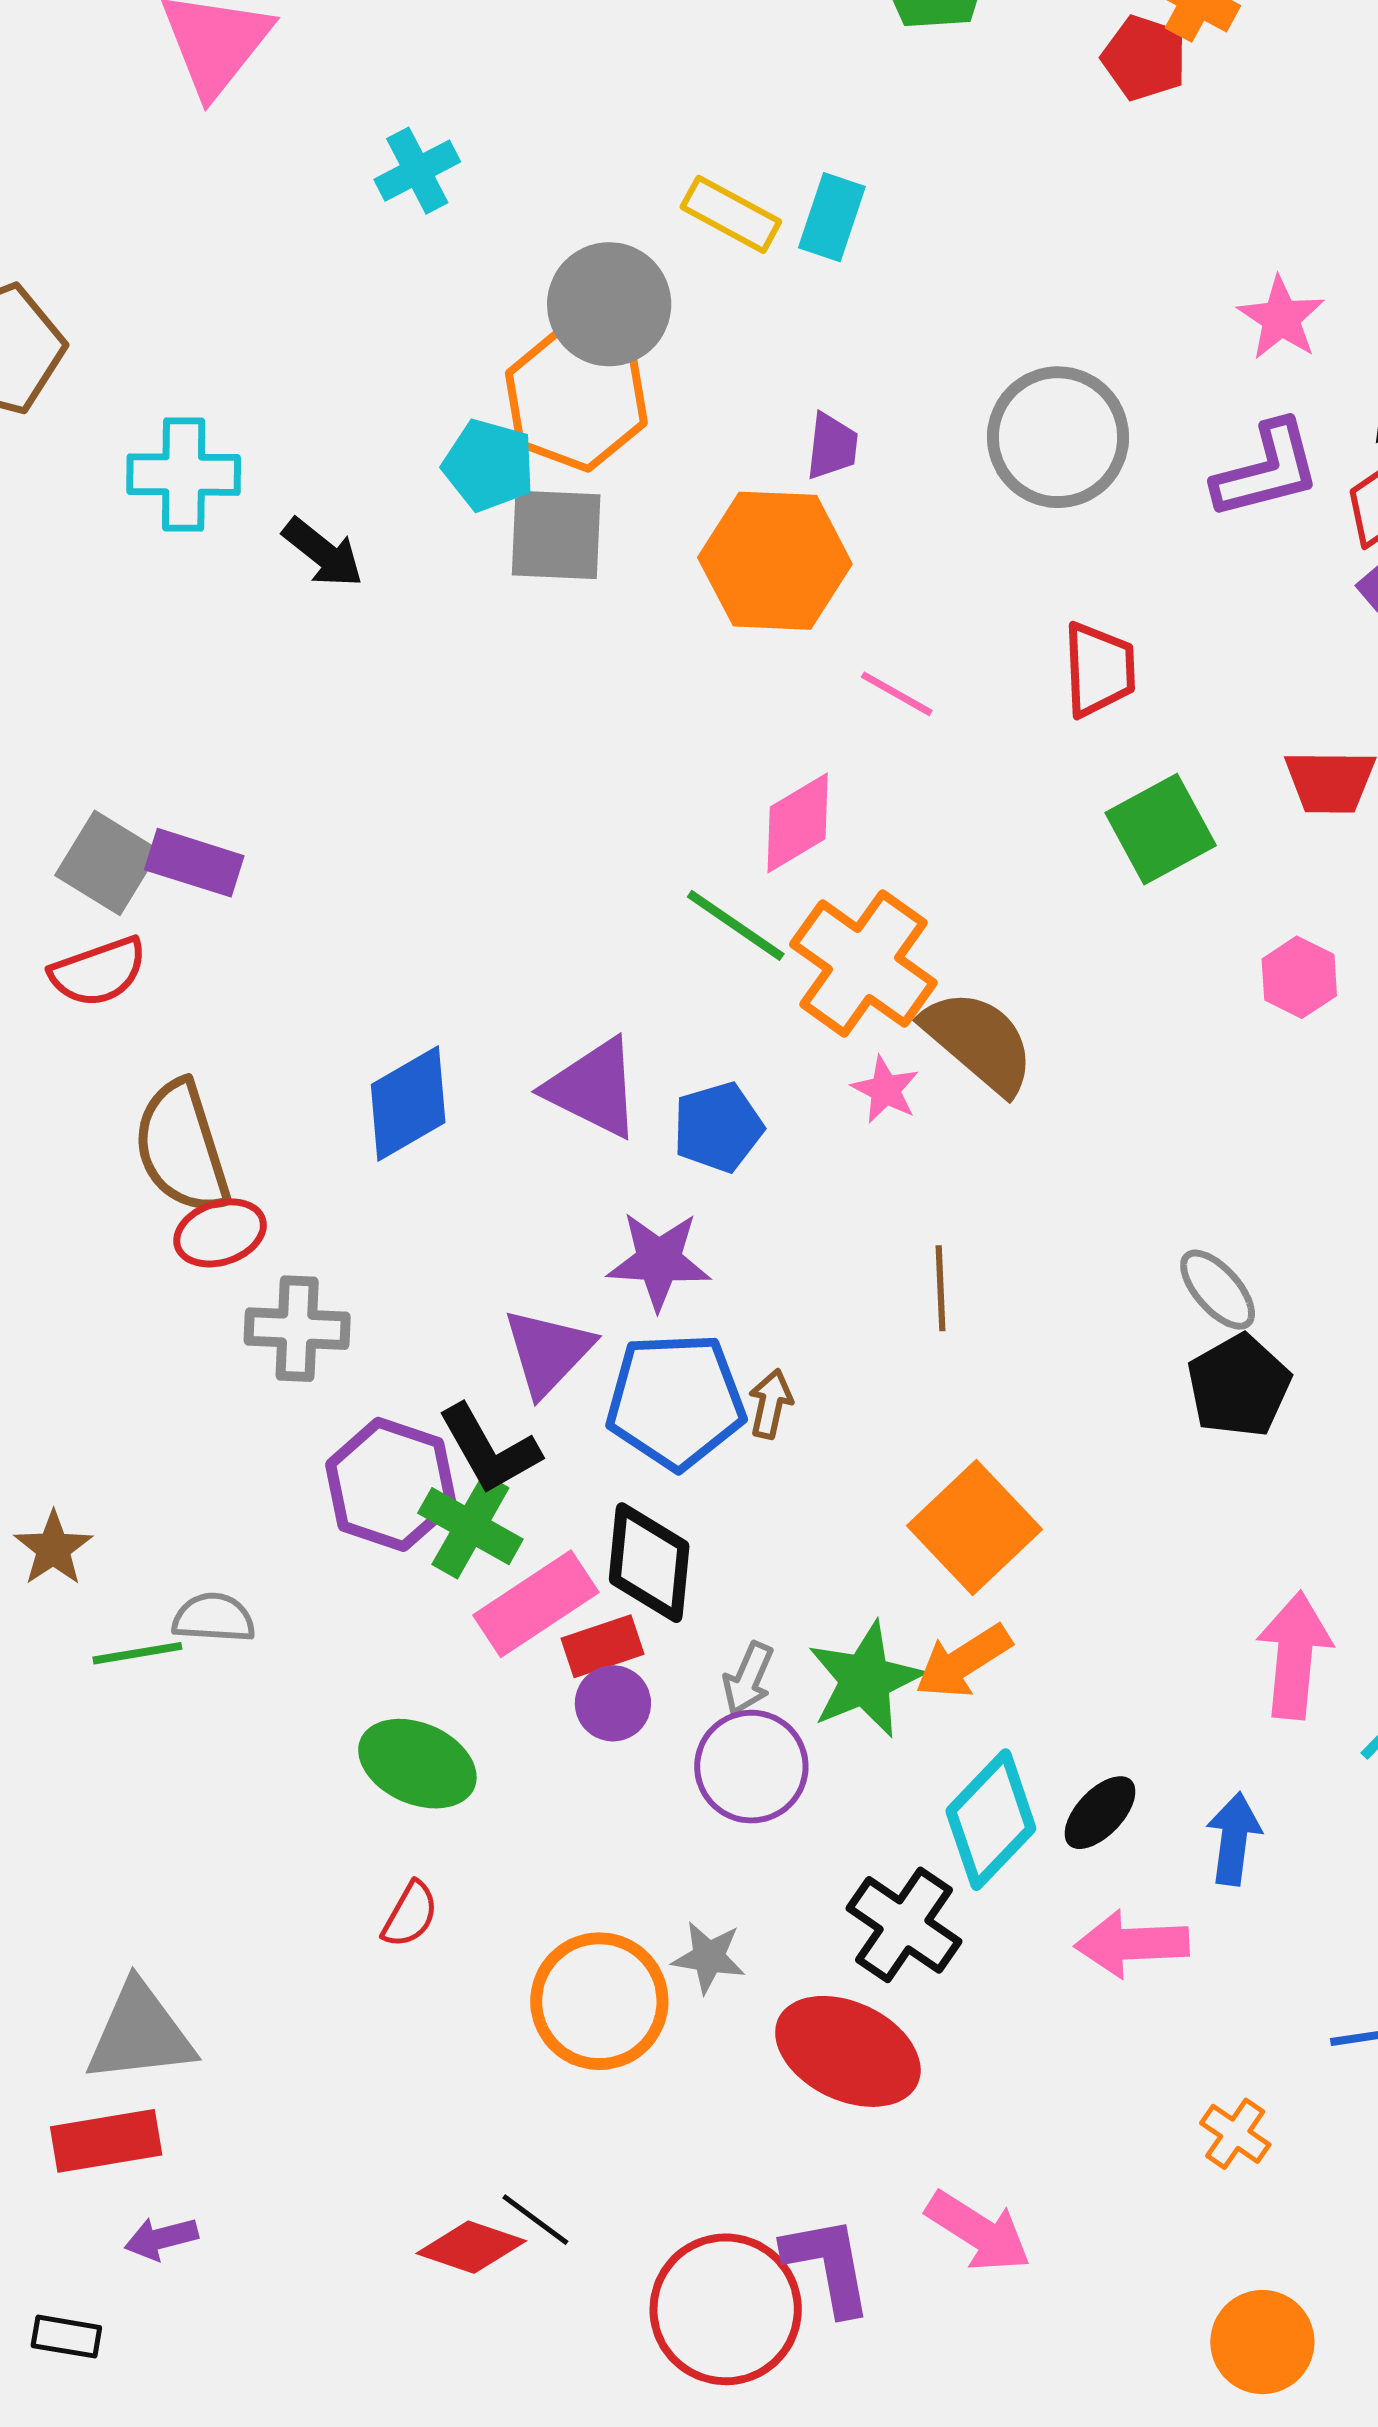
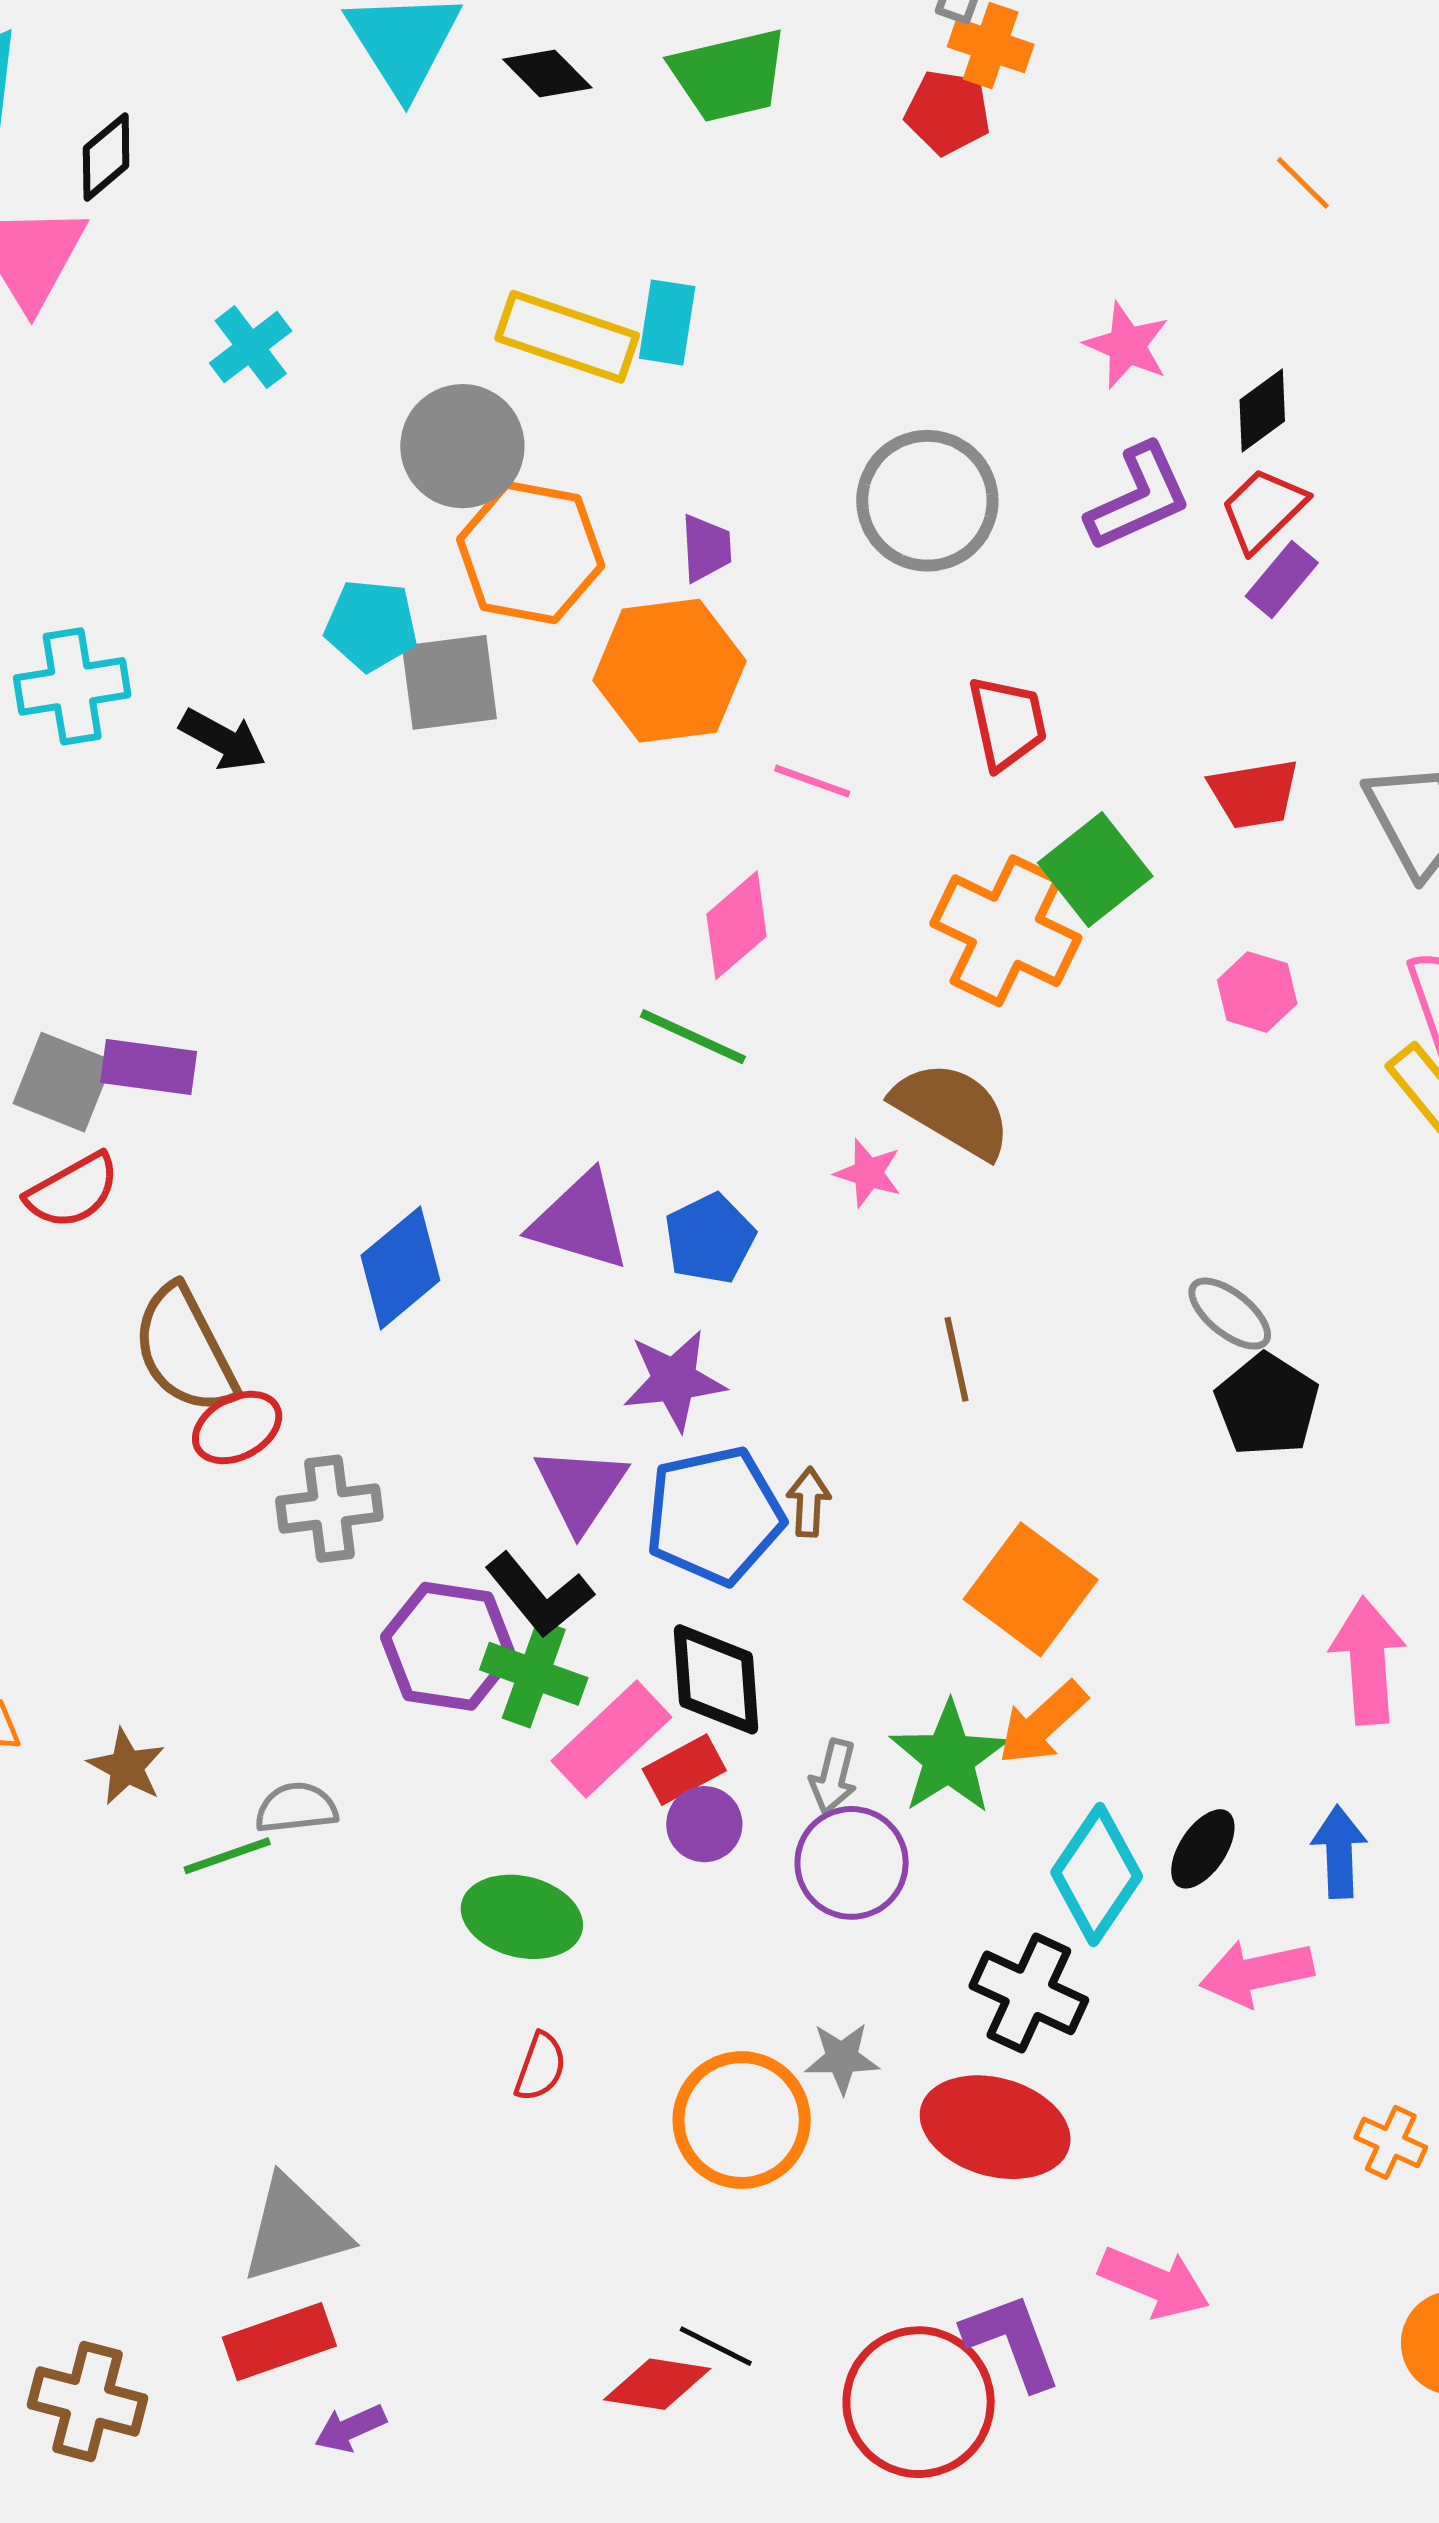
yellow rectangle: (731, 214) -> (567, 337), size x1.4
orange hexagon: (576, 398) -> (531, 553), moved
orange cross: (863, 963) -> (1006, 931), moved

